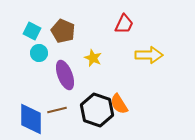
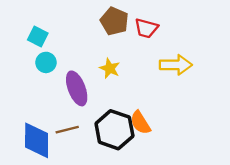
red trapezoid: (124, 24) -> (146, 28), turned 80
brown pentagon: (63, 31) -> (114, 21), moved

